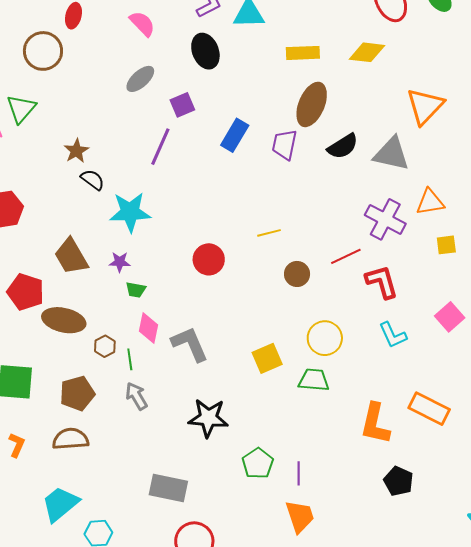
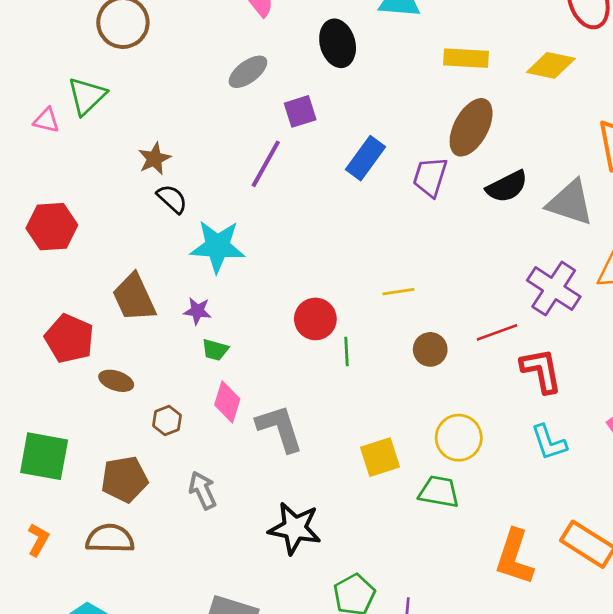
brown ellipse: (64, 320) -> (116, 381), size x0.6
green line: (130, 359) -> (347, 352), moved

